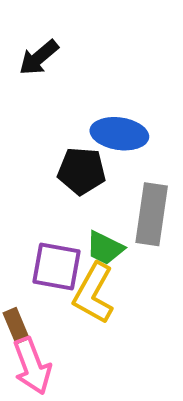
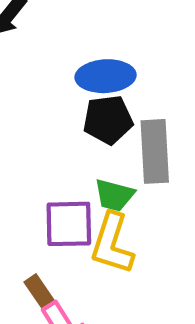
black pentagon: (82, 171) -> (108, 120), moved

